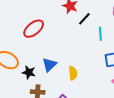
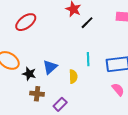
red ellipse: (34, 29) -> (26, 22), moved
cyan line: (100, 34) -> (88, 59), moved

